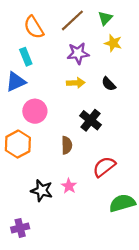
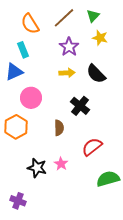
purple star: (78, 53) -> (69, 47), turned -30
black semicircle: (109, 84) -> (96, 74), size x1.5
purple cross: (20, 228) -> (18, 201), turned 35

